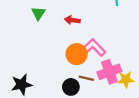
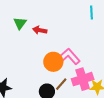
red arrow: (72, 20) -> (40, 30), moved
brown line: (86, 78) -> (61, 84), turned -64

